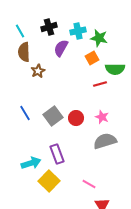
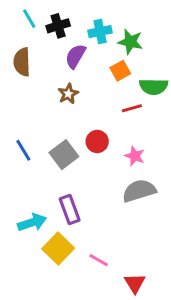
cyan line: (20, 31) -> (29, 19), moved
brown star: (38, 71) -> (68, 94), moved
red circle: (76, 118) -> (97, 141), moved
pink line: (89, 184) -> (99, 260), moved

